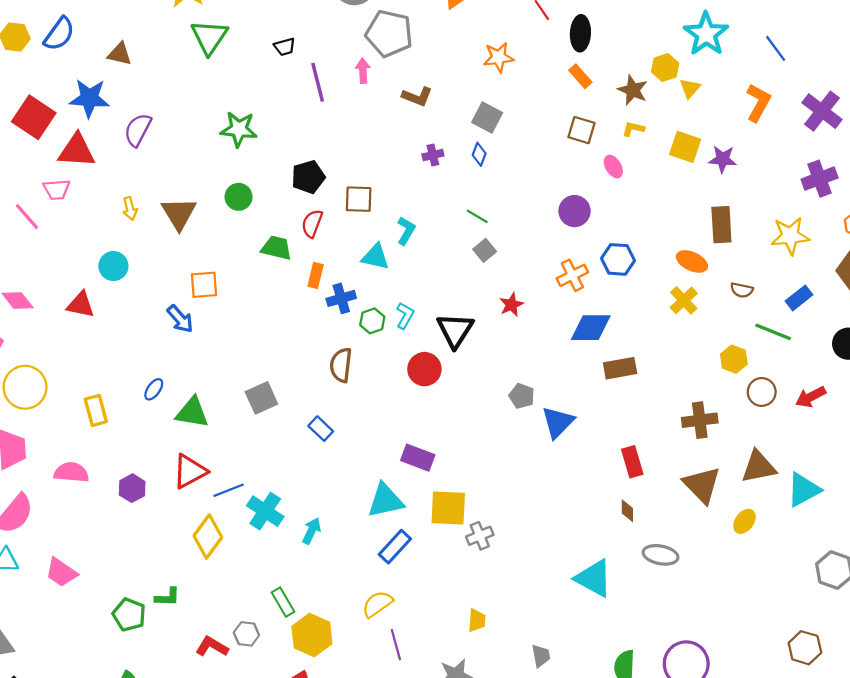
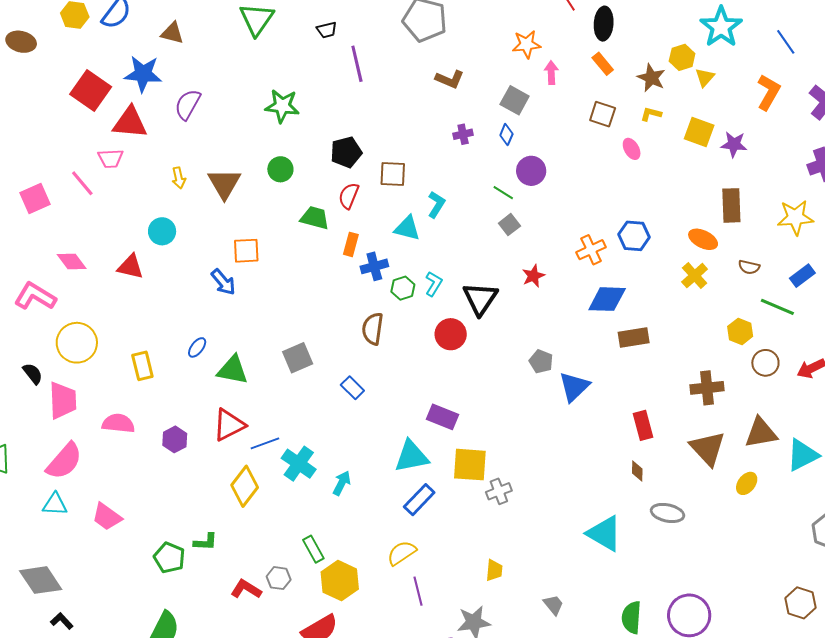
pink arrow: (363, 71) -> (551, 73), moved
purple circle: (575, 211) -> (531, 171), moved
gray trapezoid: (541, 656) -> (553, 605), turned -30

